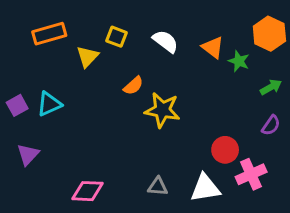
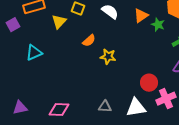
orange triangle: (213, 47) -> (141, 16), turned 49
purple square: (17, 105) -> (13, 25), moved
yellow star: (162, 110) -> (108, 57), size x0.7
purple triangle: (28, 154) -> (20, 108), moved, turned 35

